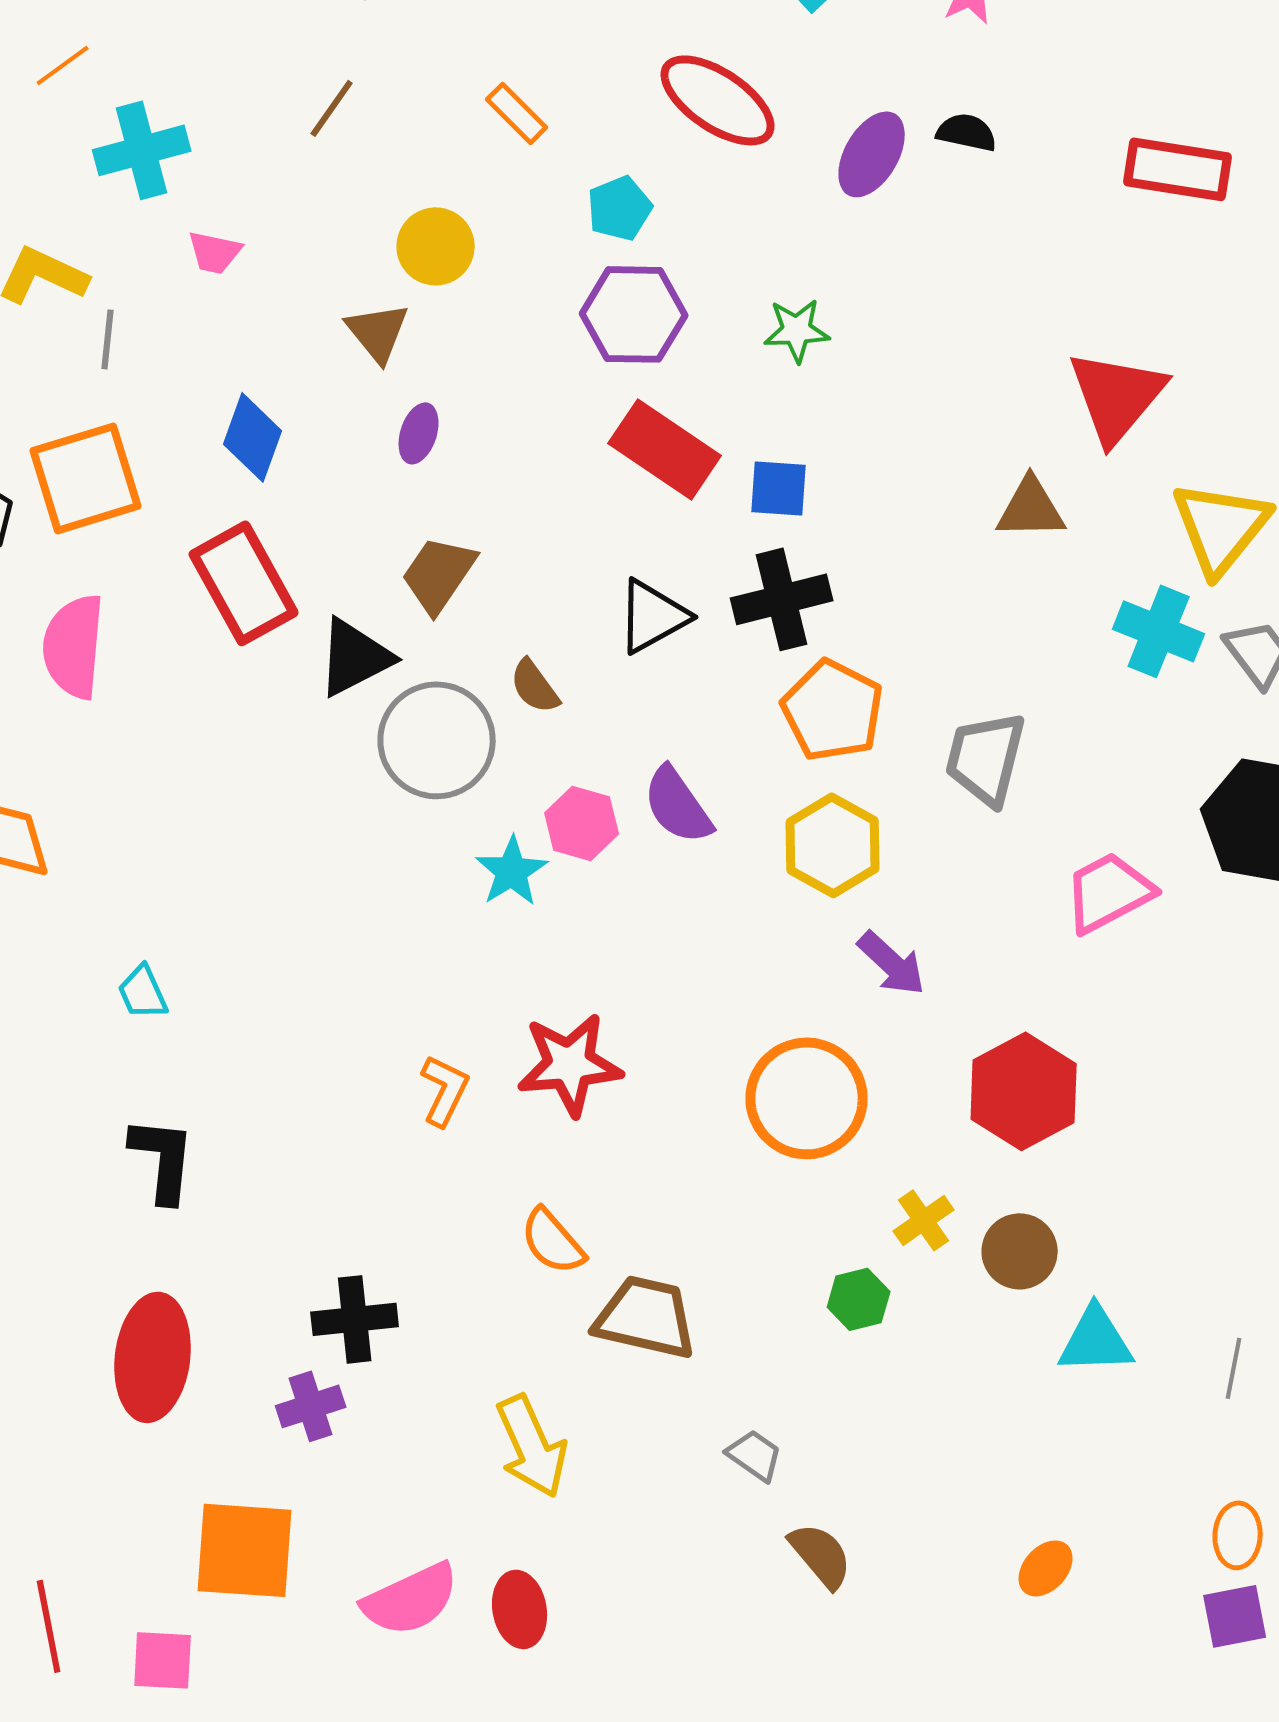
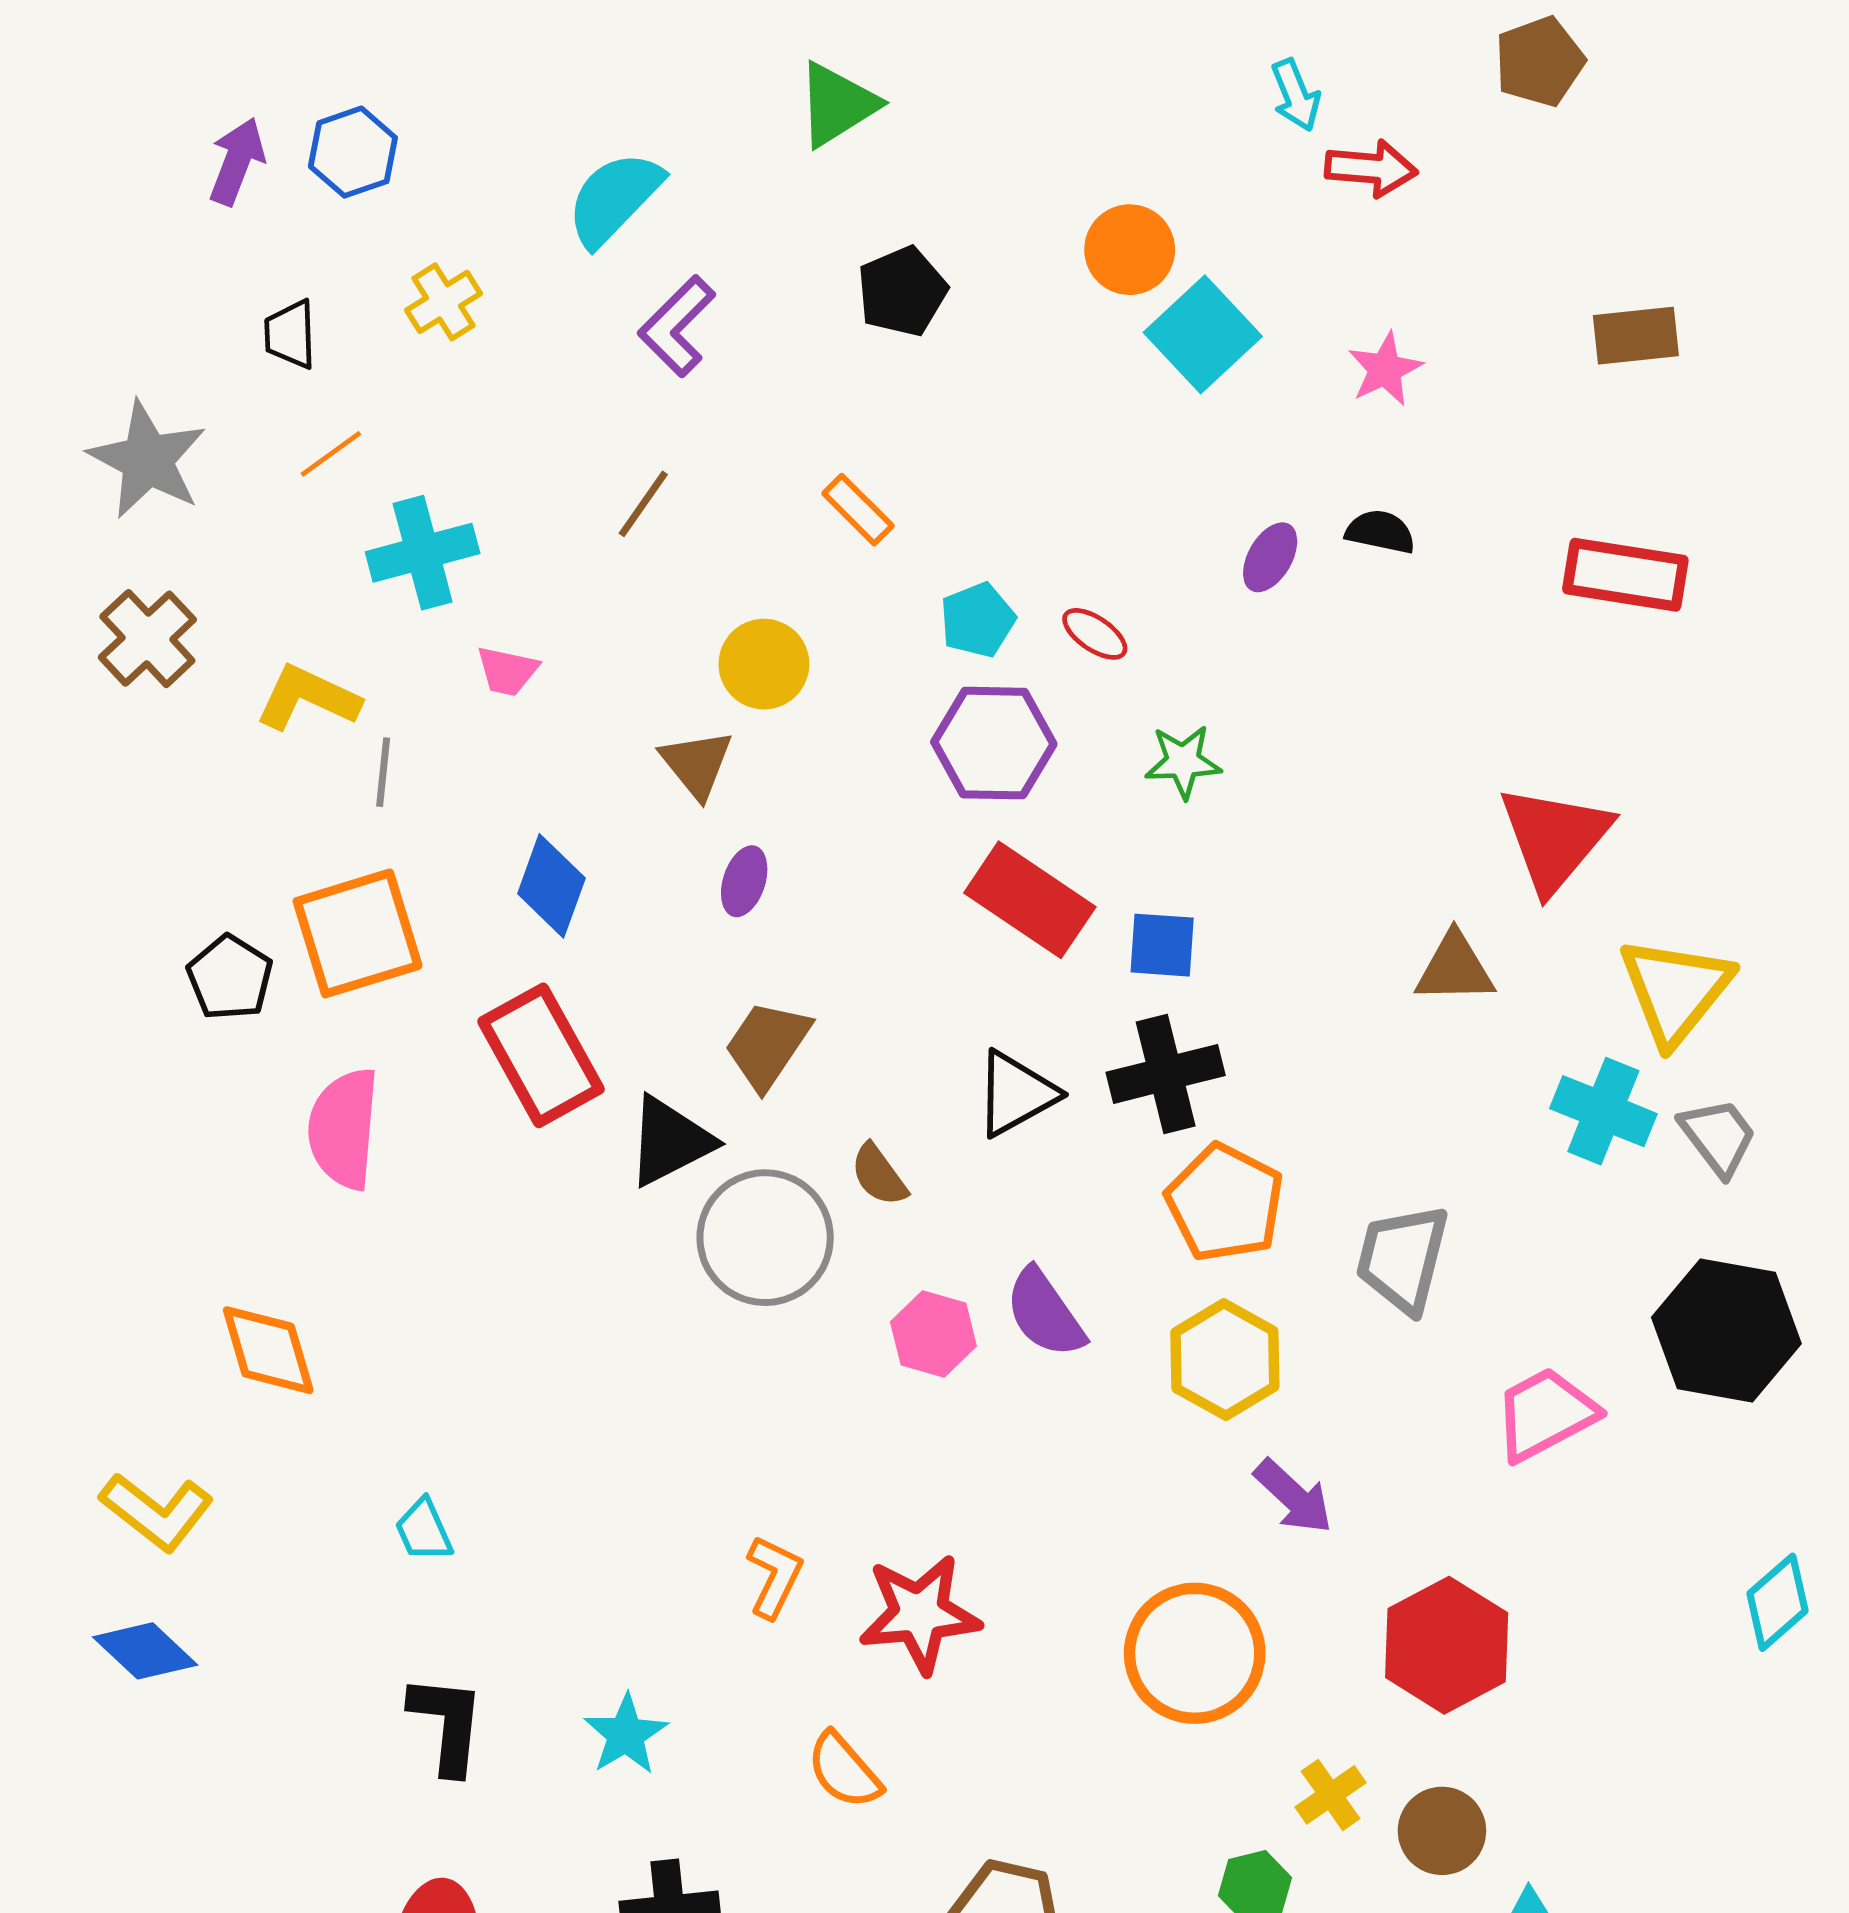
red ellipse: (718, 100) -> (1095, 634), moved, size x0.5
purple ellipse: (872, 154) -> (1270, 557), size x0.7
cyan star: (512, 871) -> (626, 1735), moved
orange L-shape: (445, 1090) -> (774, 1577), moved
orange semicircle: (553, 1241) -> (844, 1771), moved

